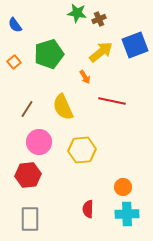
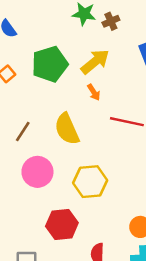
yellow arrow: (101, 52) -> (95, 62), moved
red hexagon: (28, 175) -> (62, 225), moved

